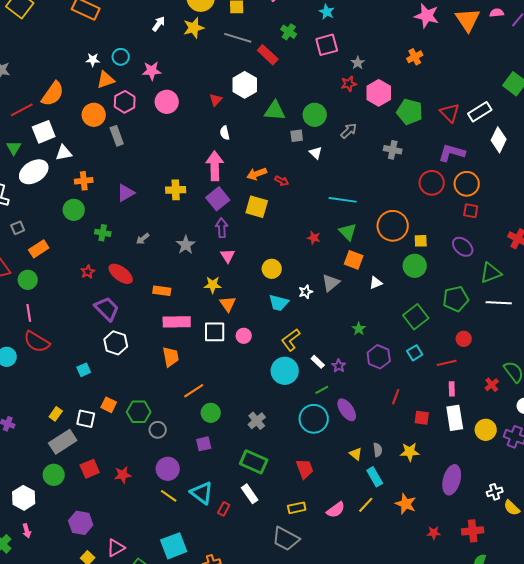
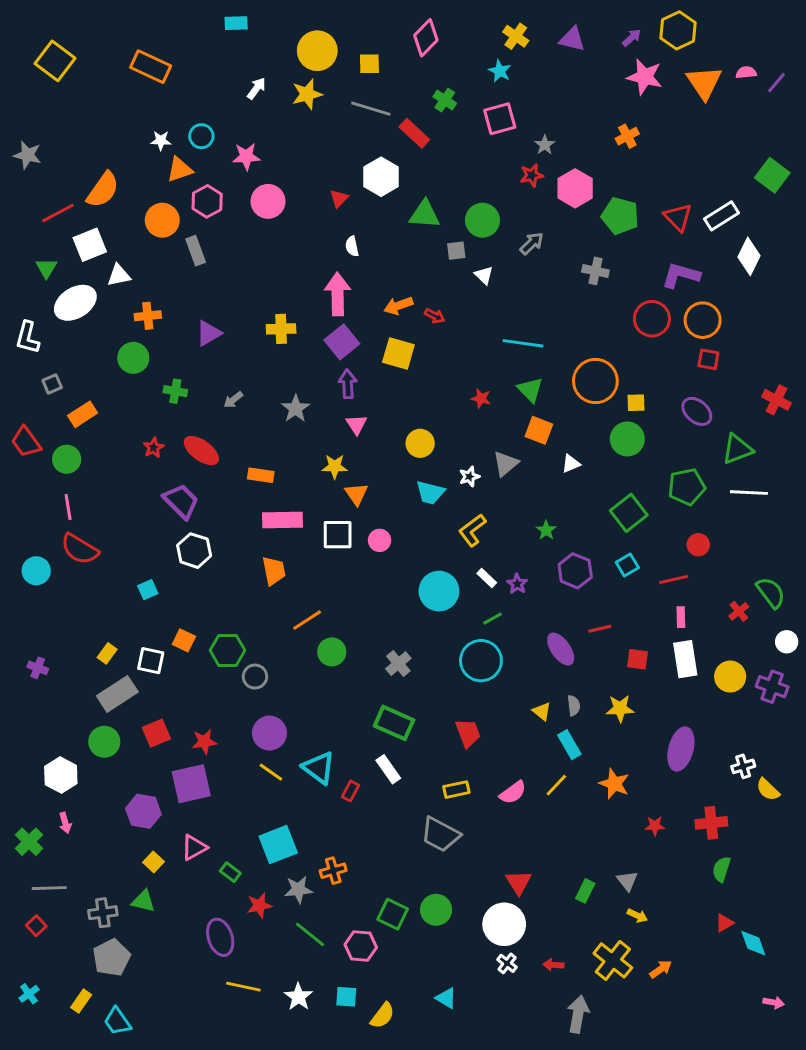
yellow L-shape: (291, 340) -> (472, 530), moved
red line: (396, 397) -> (600, 629), turned 56
purple ellipse: (347, 410) -> (561, 649), moved
purple square: (204, 444) -> (191, 784), moved, size x1.8

